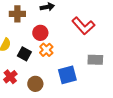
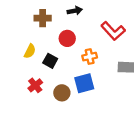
orange cross: (46, 50) -> (90, 57), moved, turned 32
blue square: (67, 75) -> (84, 83), moved

